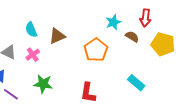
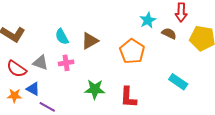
pink cross: (33, 55) -> (66, 63), turned 32
green star: (43, 84) -> (95, 89), moved

